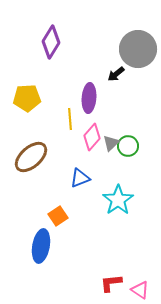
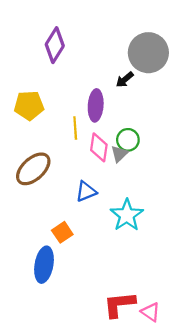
pink diamond: (92, 137) -> (99, 147), turned -32
green circle: (128, 146) -> (128, 140), moved
red L-shape: (111, 283) -> (119, 304), size x1.4

